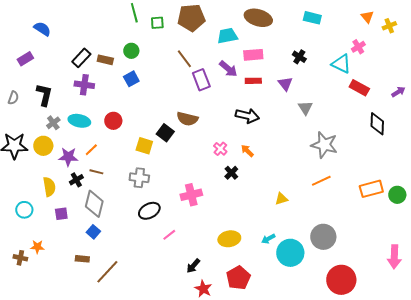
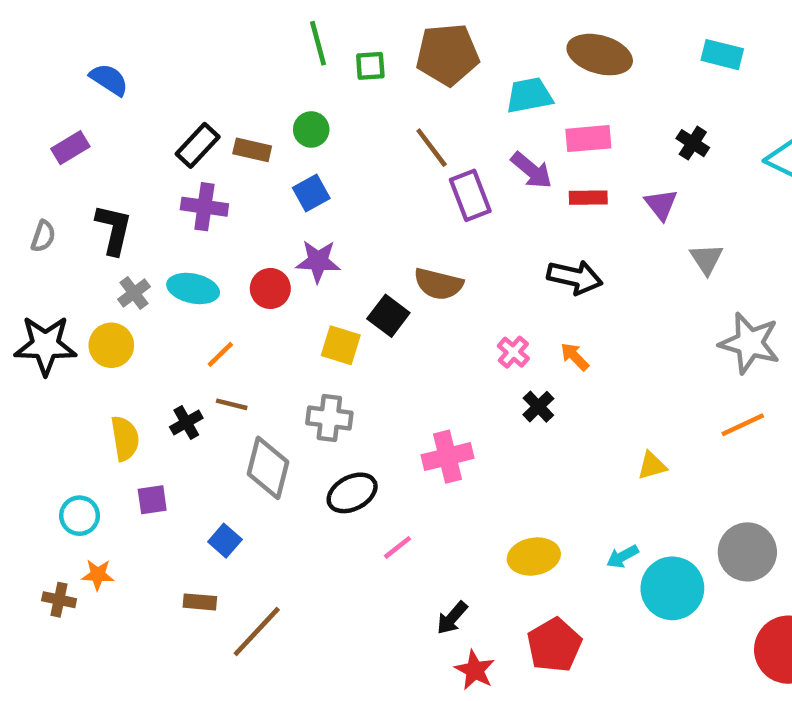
purple star: (68, 157) -> (318, 261), moved
gray diamond: (94, 204) -> (268, 468), moved
cyan circle: (24, 210) -> (80, 516), moved

